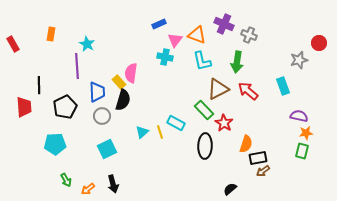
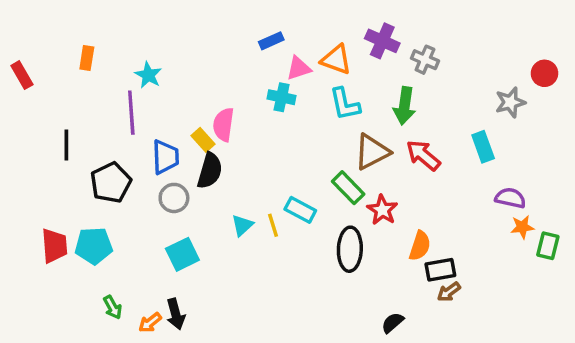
pink triangle: (175, 40) -> (299, 68), turned 35
red trapezoid: (24, 107) -> (54, 246), moved
green rectangle: (302, 151) -> (548, 246), moved
black arrow: (113, 184) -> (176, 314), moved

